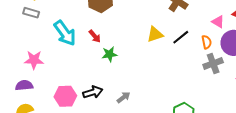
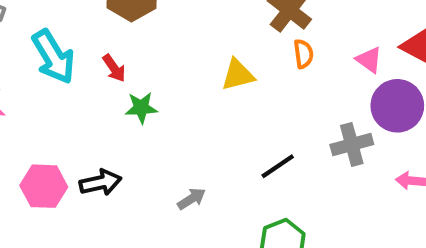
black line: (181, 37) -> (278, 166), moved
orange semicircle: (207, 42) -> (303, 54), moved
gray arrow: (124, 97) -> (192, 199), moved

